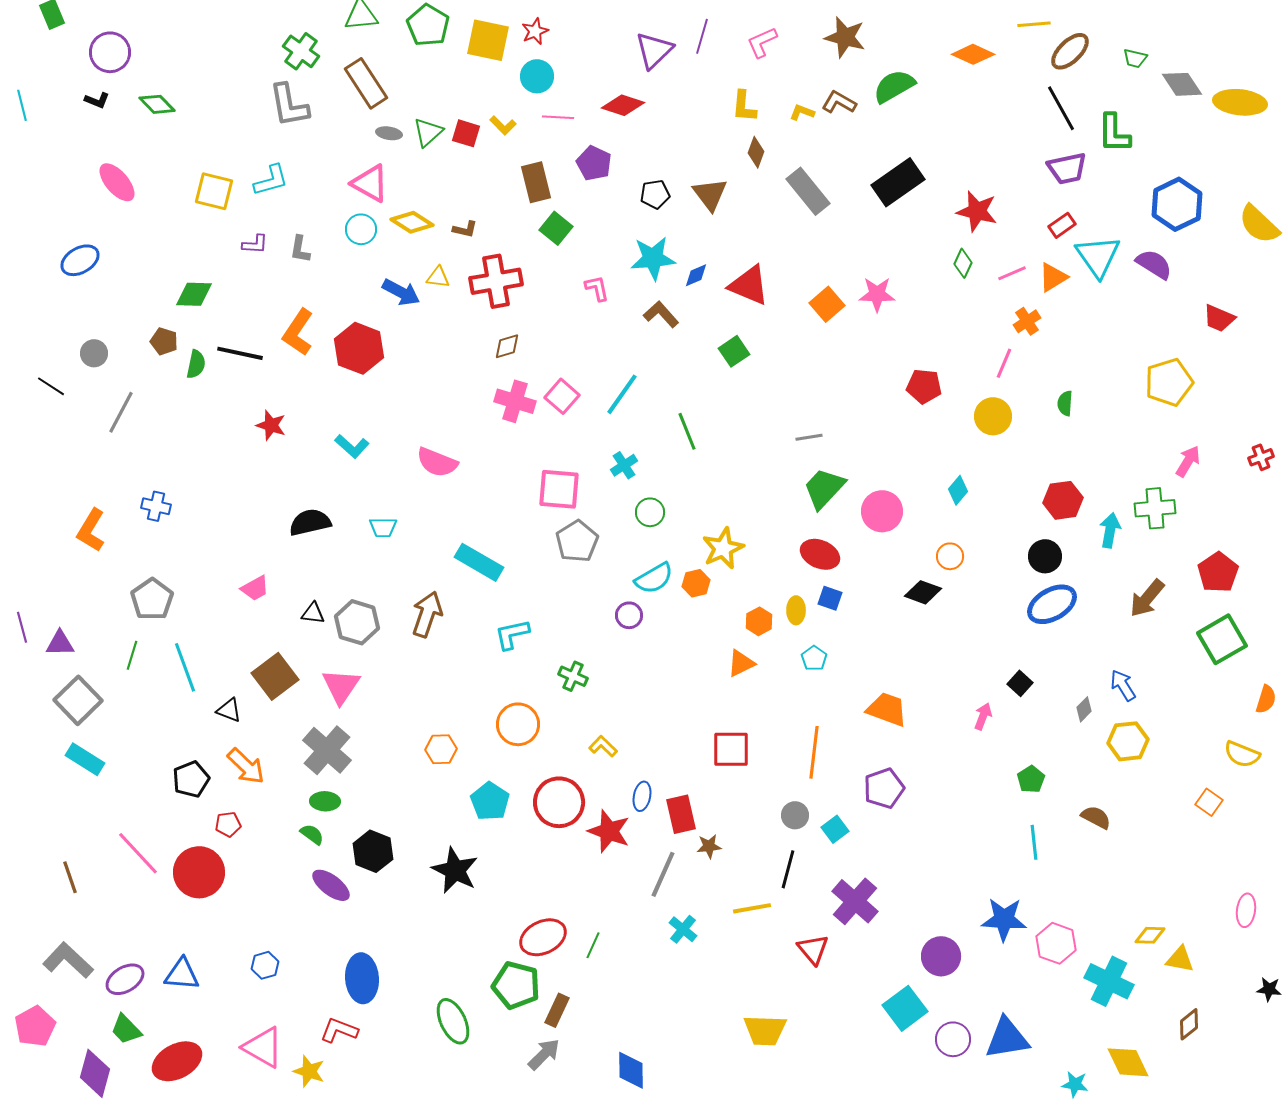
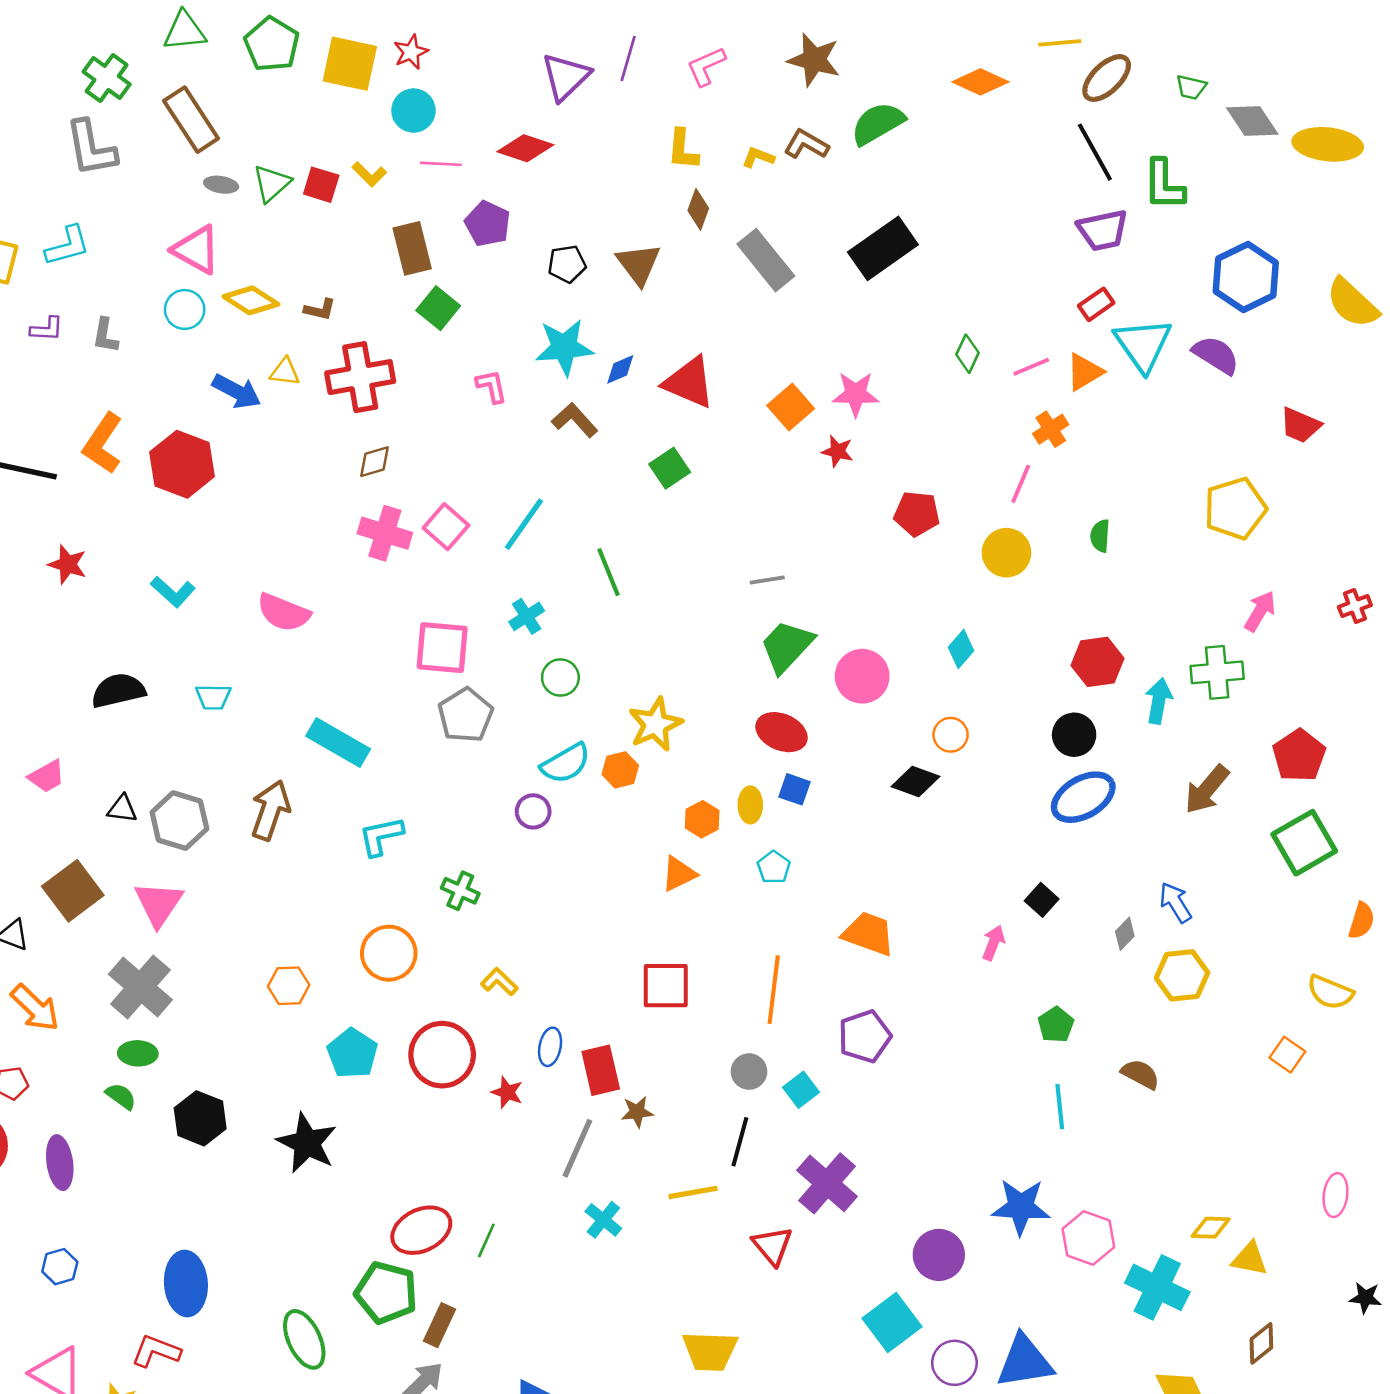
red star: (977, 211) -> (837, 451), moved, size x0.6
red star: (609, 831) -> (507, 1092), size x0.6
purple ellipse: (331, 885) -> (60, 1163), moved, turned 45

